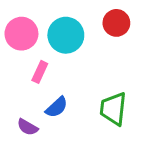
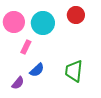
purple semicircle: (28, 127) -> (18, 83), turned -80

